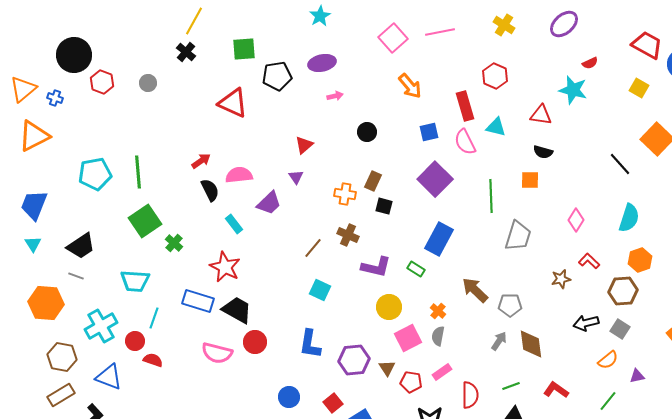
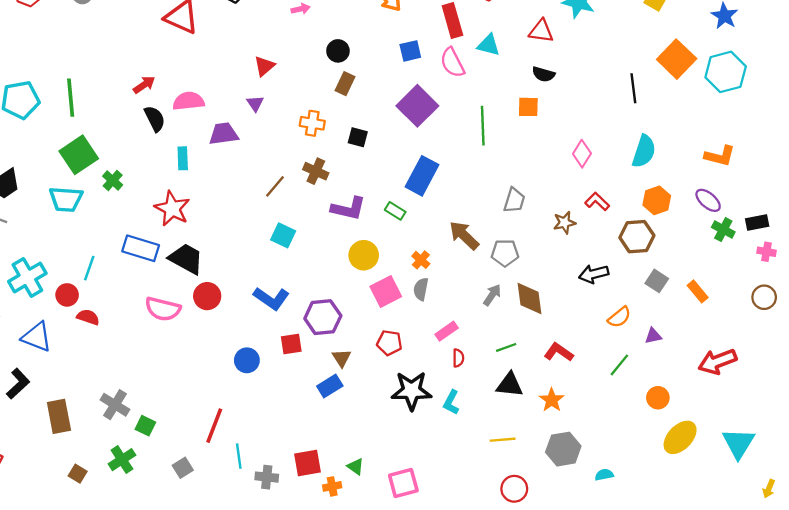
black line: (620, 164) -> (633, 88), turned 35
brown rectangle: (373, 181) -> (345, 84), moved
purple trapezoid: (269, 203) -> (224, 134), turned -144
cyan rectangle: (234, 224) -> (183, 158), turned 36
gray trapezoid: (518, 236) -> (514, 200), moved, size x0.7
cyan trapezoid: (135, 281) -> (66, 199), moved
gray square: (620, 329) -> (657, 281), moved
blue L-shape: (310, 344) -> (271, 298), turned -64
brown triangle: (387, 368) -> (341, 358), moved
pink rectangle: (442, 372) -> (447, 331), moved
red semicircle: (470, 395) -> (458, 358), size x0.6
red square: (333, 403) -> (291, 344), moved, turned 30

